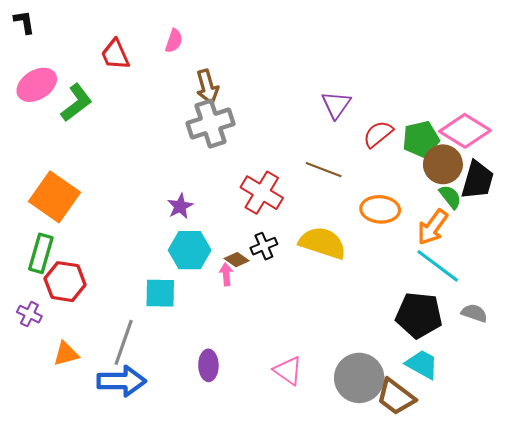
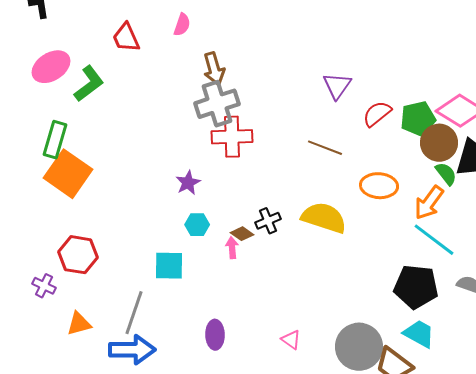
red cross: (262, 193) -> (232, 137), moved, turned -33
cyan hexagon: (190, 250) -> (197, 225), size x0.6
green rectangle: (41, 253) -> (55, 140), moved
pink triangle: (288, 371) -> (291, 340), size x0.7

